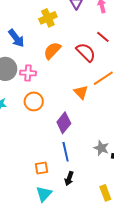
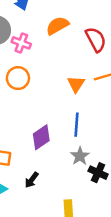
purple diamond: (64, 123) -> (41, 137), moved
blue line: (66, 152) -> (77, 125), moved

